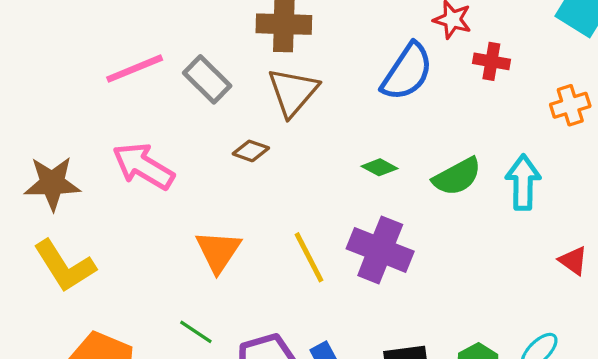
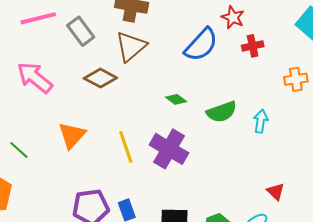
red cross: (491, 61) -> (253, 46), turned -30
brown diamond: (251, 151) -> (100, 78), size x1.5
cyan arrow: (523, 182) -> (261, 121), size x0.7
red triangle: (573, 261) -> (276, 191), moved
green line: (196, 332) -> (19, 150), moved

